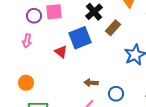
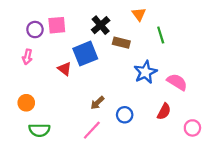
brown rectangle: (113, 28) -> (121, 43), turned 63
brown arrow: (91, 83) -> (97, 103), turned -48

